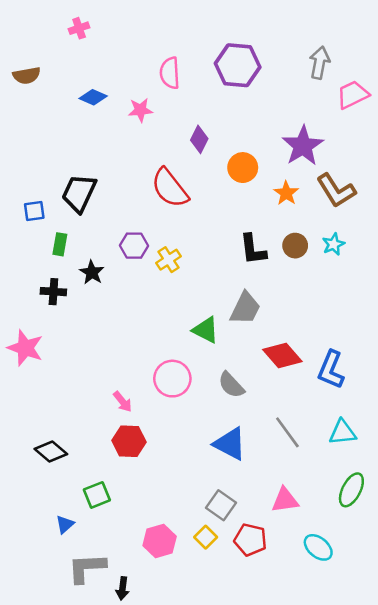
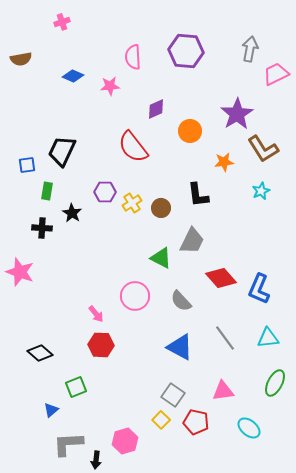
purple diamond: (199, 139) -> (156, 109), turned 40
orange star: (286, 193) -> (224, 162), moved, turned 30
brown circle: (295, 246) -> (161, 208), moved
pink hexagon: (160, 541) -> (125, 441), moved

